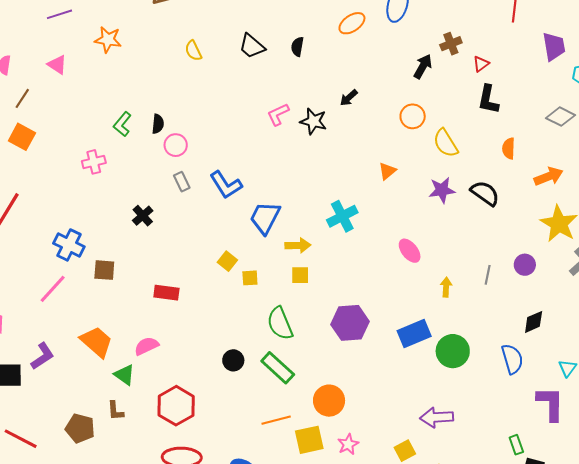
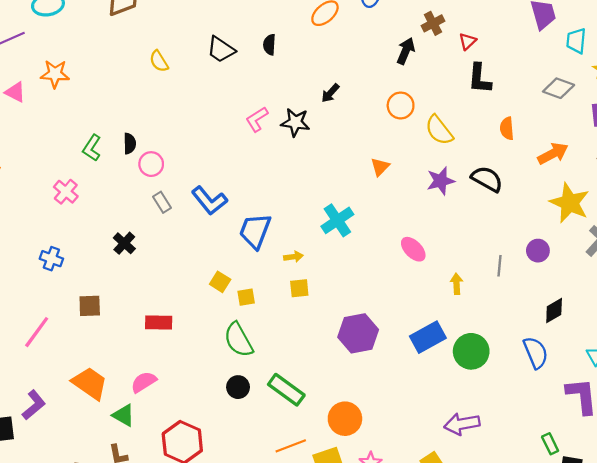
orange star: (108, 40) -> (55, 74), moved
pink cross: (94, 162) -> (66, 192), turned -30
blue cross: (69, 245) -> (51, 259), moved, size x0.7
yellow arrow: (298, 245) -> (293, 257), size x0.7
green semicircle: (280, 323) -> (238, 340), moved

